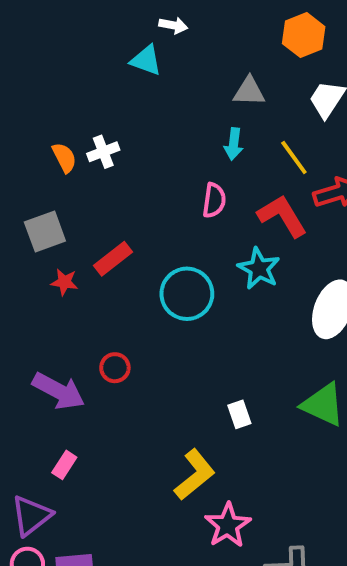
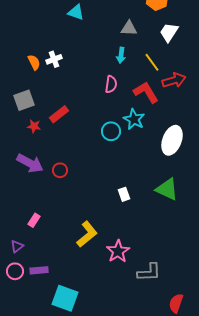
cyan circle: (187, 294) -> (111, 131), moved, size x0.7
purple arrow: (59, 391) -> (30, 163), moved
yellow L-shape: (195, 475) -> (87, 234), moved
purple triangle: (31, 516) -> (17, 246), size x0.6

